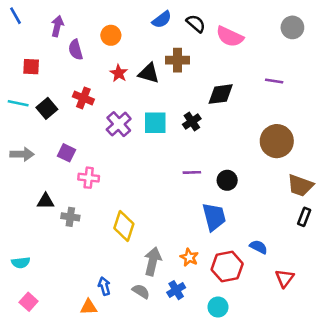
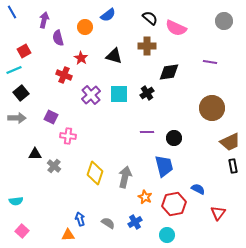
blue semicircle: (162, 20) -> (108, 15), moved
brown cross: (177, 60) -> (147, 46), moved
red square: (31, 67) -> (24, 51), turned -32
red star: (119, 73) -> (81, 58), moved
cyan line: (18, 103) -> (14, 70), moved, turned -35
black square: (47, 108) -> (21, 93), moved
brown trapezoid: (300, 186) -> (230, 142), turned -45
gray cross: (70, 217) -> (54, 166), turned 32
black rectangle: (304, 217) -> (233, 166), turned -32
gray arrow: (153, 261) -> (125, 177), moved

